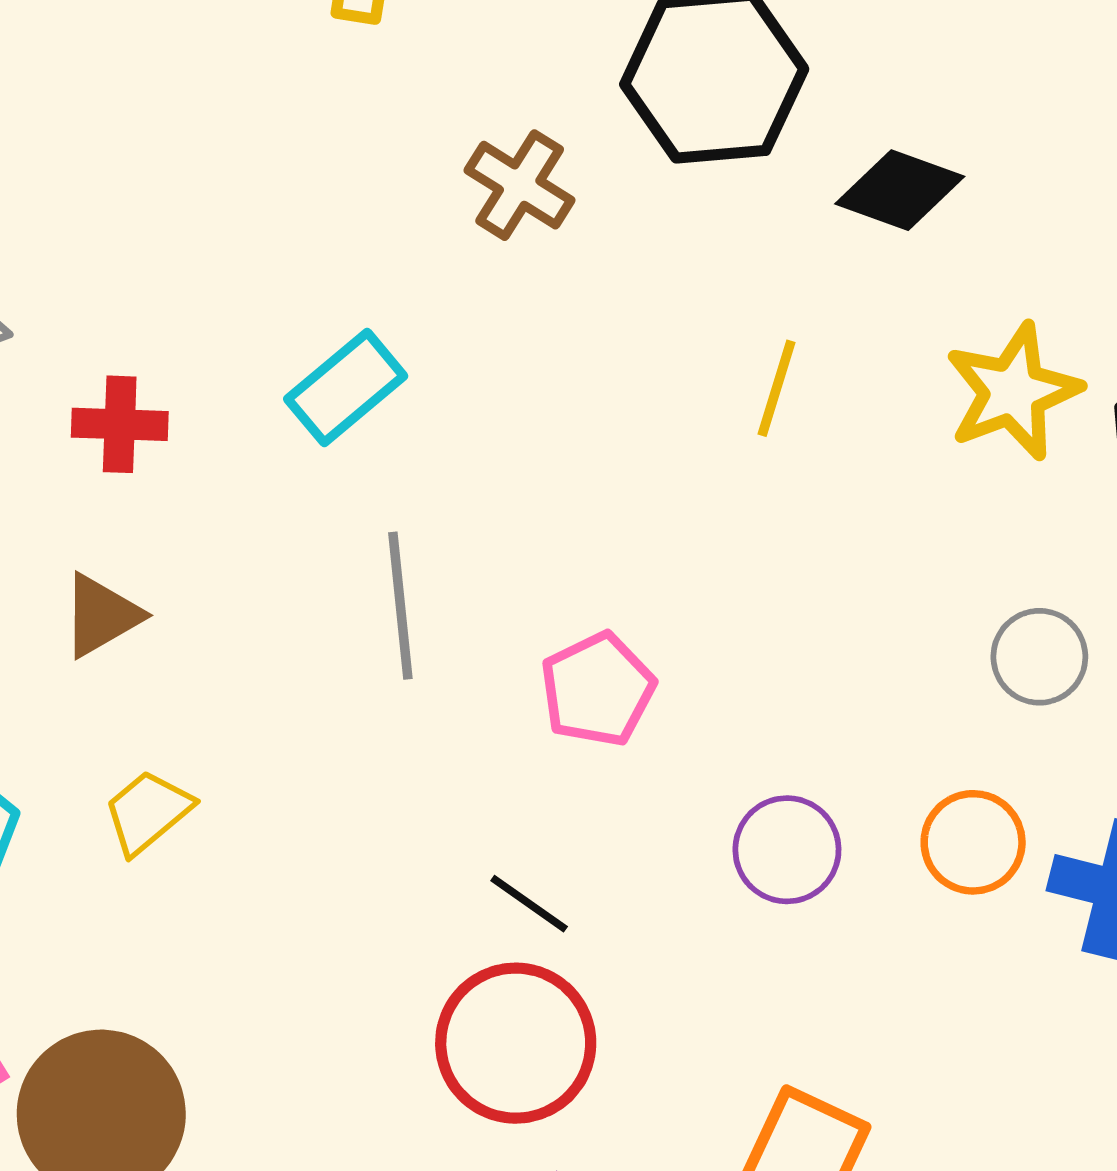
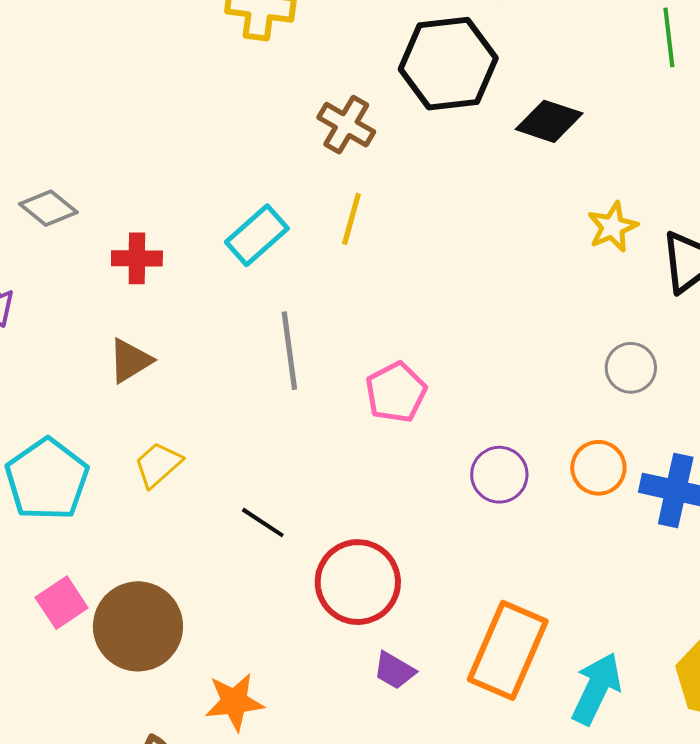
yellow line: (776, 388) -> (351, 219), moved
yellow star: (1013, 392) -> (613, 227), size x0.7
black line: (529, 904) -> (263, 523), moved

